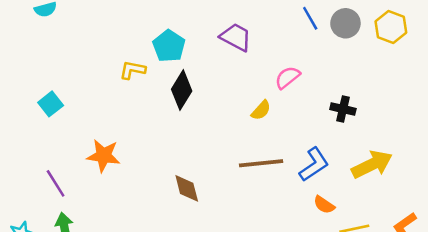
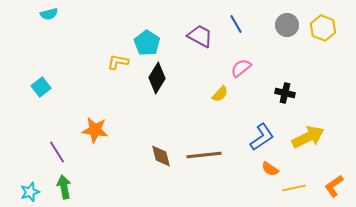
blue line: (310, 18) -> (236, 24), moved
cyan square: (51, 104) -> (41, 87), moved
brown line: (261, 163) -> (204, 155), moved

